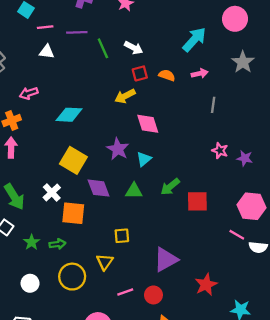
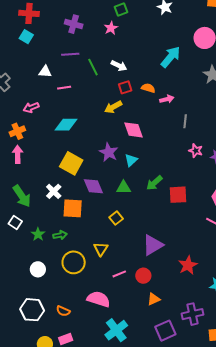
pink line: (45, 27) -> (64, 88), moved
pink arrow: (200, 73) -> (167, 99), moved
gray line: (213, 105) -> (185, 121), moved
yellow square: (122, 236) -> (116, 218), moved, turned -32

